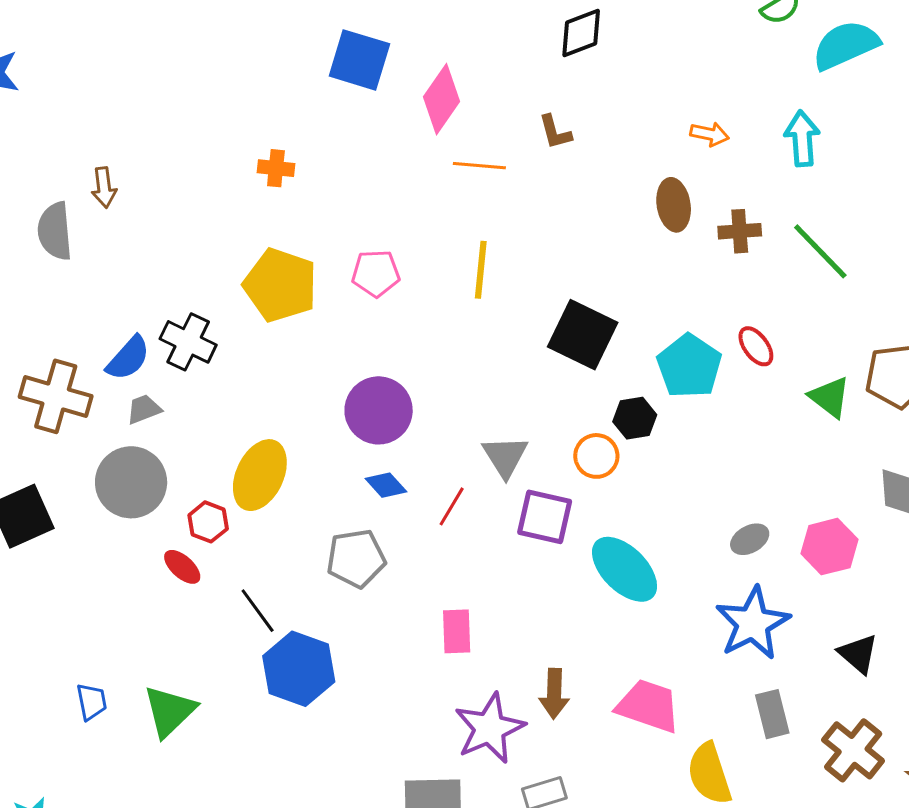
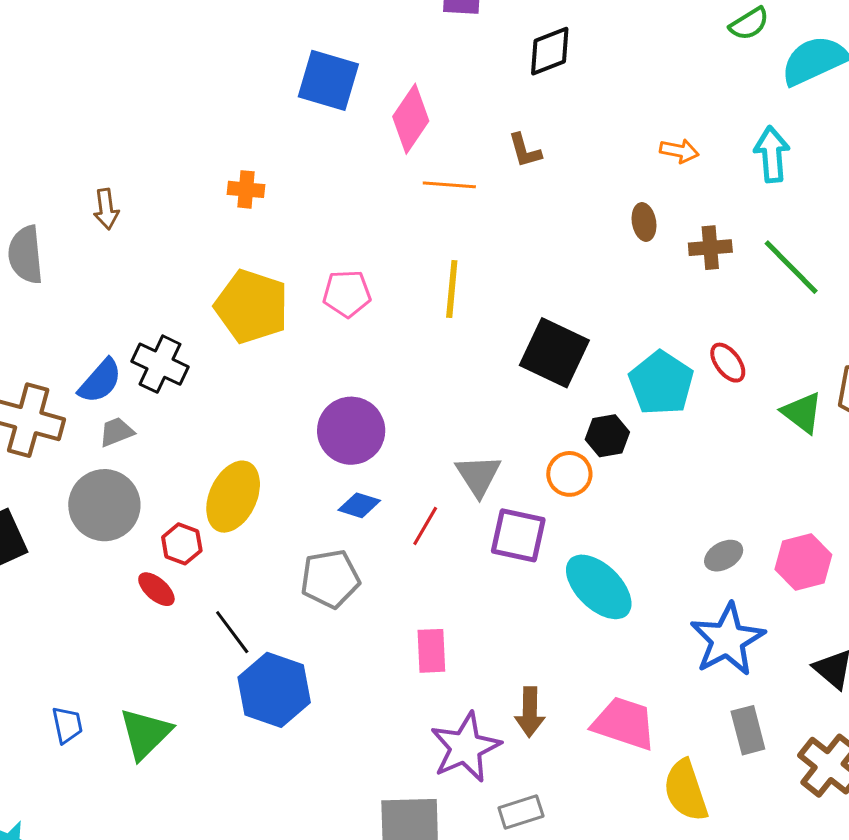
brown arrow: (104, 188) -> (106, 209), moved
brown ellipse: (674, 205) -> (644, 222), size x0.7
blue diamond: (386, 485) -> (359, 505), turned -30

